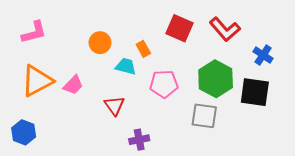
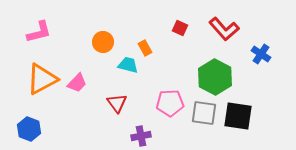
red square: (179, 28) -> (180, 28), size x0.6
pink pentagon: (164, 84) -> (170, 103), moved
black square: (255, 92) -> (238, 116), moved

